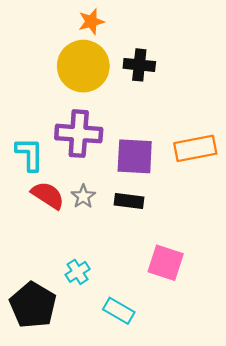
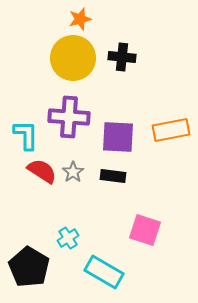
cyan rectangle: (119, 311) -> (104, 272), size x1.4

